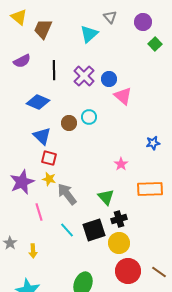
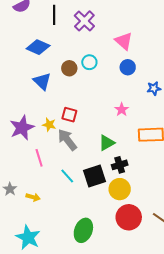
blue circle: (109, 79) -> (128, 67), moved
red square: (49, 158) -> (69, 115), moved
green triangle: (106, 197) -> (107, 143), turned 42
yellow arrow: (33, 251) -> (33, 197), turned -72

